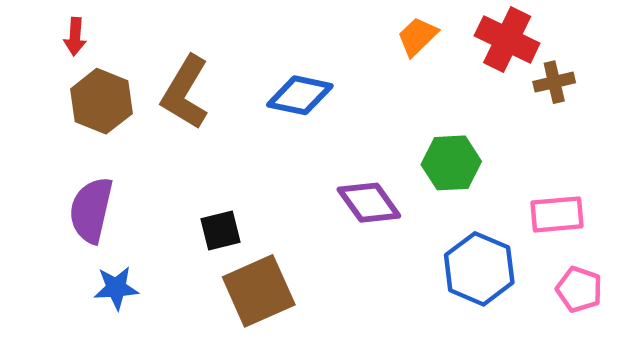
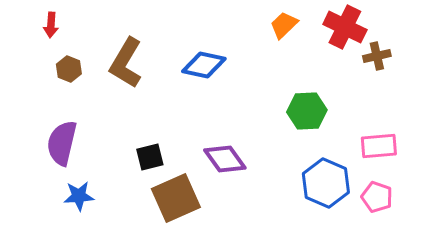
brown hexagon: (101, 101) -> (69, 69), size x0.6
purple diamond: (369, 203) -> (225, 159), moved
pink pentagon: (579, 289) -> (377, 197), moved

